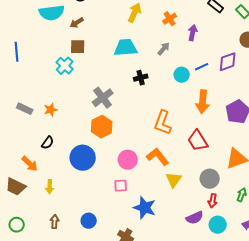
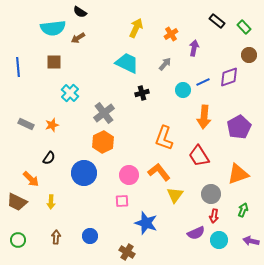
brown square: (78, 47) -> (54, 62), moved
cyan trapezoid: (126, 48) -> (127, 63), turned 30
cyan cross: (65, 66) -> (70, 93), moved

